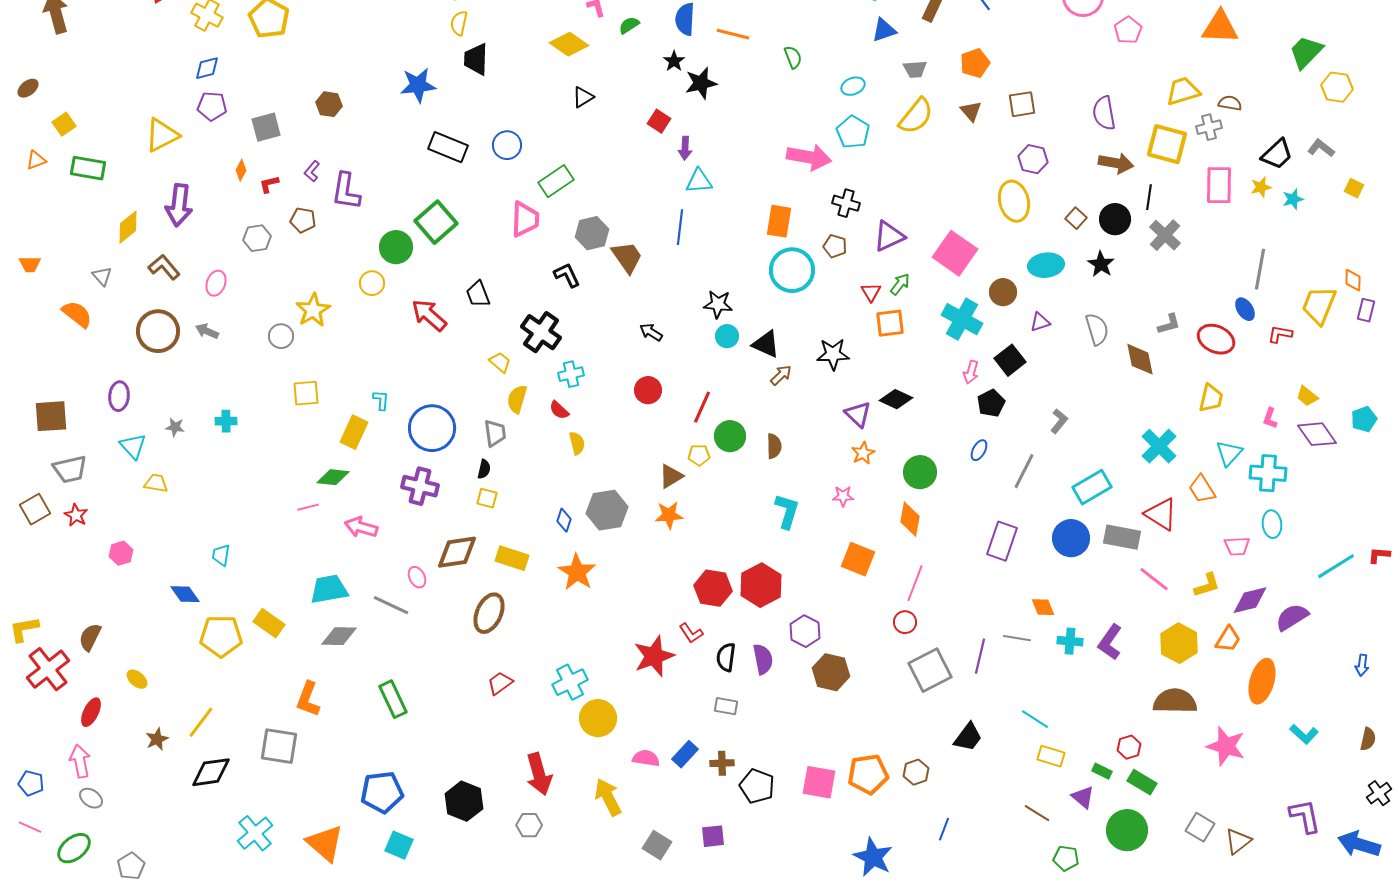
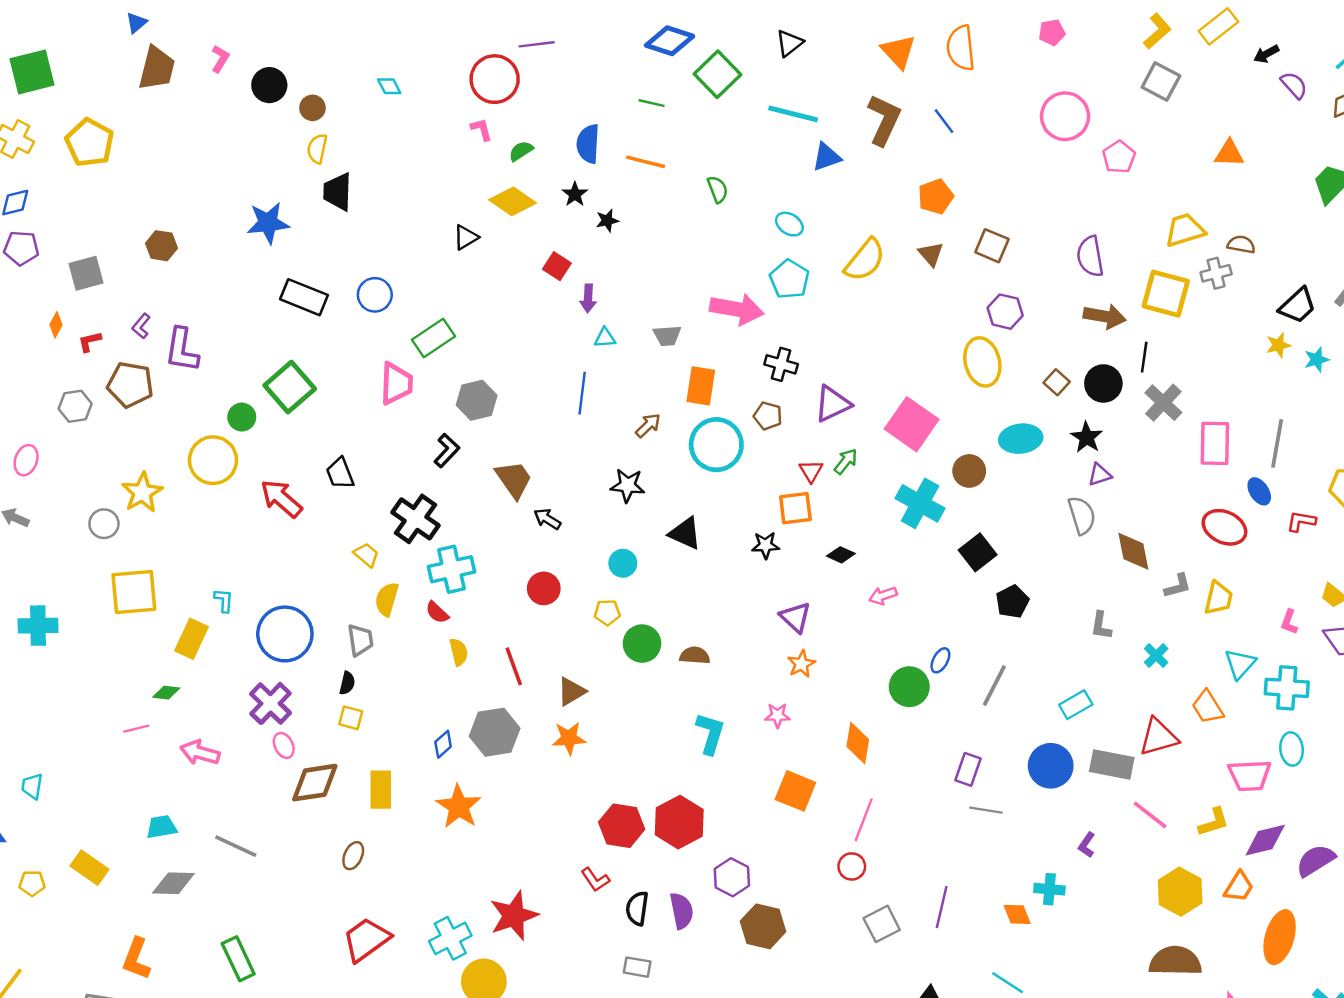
orange triangle: (1220, 27) -> (1229, 153), size x0.7
yellow diamond: (569, 44) -> (513, 201), moved
gray trapezoid: (915, 69) -> (667, 336), moved
black star: (701, 83) -> (607, 221), size x0.6
cyan ellipse: (853, 86) -> (789, 224), turned 55
brown square: (1022, 104) -> (992, 246), turned 32
cyan triangle: (699, 181) -> (605, 338), size x0.7
pink rectangle: (1219, 185) -> (1215, 443), moved
brown pentagon: (303, 220) -> (130, 385), size x1.5
green circle: (396, 247) -> (242, 417), size x0.7
brown trapezoid: (627, 257) -> (514, 479), moved
black L-shape: (567, 275) -> (447, 451), turned 68
yellow circle: (372, 283) -> (213, 460), size x1.6
purple triangle: (1040, 322) -> (1100, 475), moved
orange square: (890, 323) -> (795, 508), moved
gray L-shape: (1169, 324) -> (1178, 586), moved
cyan circle: (727, 336) -> (623, 563), moved
black star: (833, 354) -> (765, 545), size x0.7
pink arrow: (971, 372) -> (883, 596), moved, turned 55
cyan cross: (571, 374) -> (451, 569), size x1.5
brown arrow: (781, 375) -> (648, 425), moved
yellow square: (306, 393) -> (134, 592), size x1.5
black diamond: (896, 399) -> (841, 555), moved, size x0.7
black pentagon: (991, 403) -> (1012, 602), moved
red line: (702, 407) -> (514, 666), moved, turned -44
cyan cross: (226, 421) -> (38, 626), size x1.5
gray L-shape: (1059, 421) -> (1101, 626), moved, turned 150
brown semicircle: (774, 446) -> (695, 656), turned -85
cyan cross: (1159, 446) -> (1156, 656), size x0.6
yellow pentagon: (699, 455) -> (607, 612), moved
green circle: (920, 472) -> (909, 687), moved
green diamond: (333, 477) -> (166, 693), size x0.7
purple cross: (420, 486) -> (271, 703), turned 30
cyan rectangle: (1092, 487) -> (1076, 705), size x0.7
red triangle: (1161, 514) -> (1159, 737), turned -48
blue diamond: (564, 520) -> (443, 744), turned 30
purple rectangle: (1002, 541) -> (968, 769), size x0.7
pink trapezoid: (1237, 546) -> (1250, 775), size x1.4
yellow rectangle: (512, 558) -> (381, 790), turned 72
pink ellipse: (417, 577) -> (284, 745), moved
cyan trapezoid: (329, 589) -> (161, 827), size x0.7
orange diamond: (1043, 607) -> (1017, 914), moved
brown ellipse: (489, 613) -> (353, 856), size x0.6
yellow pentagon: (221, 636) -> (32, 883), size x0.5
gray line: (1017, 638) -> (986, 810), moved
purple L-shape: (1110, 642) -> (1087, 845), moved, size x0.6
red star: (654, 656) -> (514, 916), moved
gray square: (930, 670) -> (882, 924), size x0.7
red trapezoid: (500, 683) -> (366, 940), size x1.6

